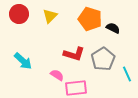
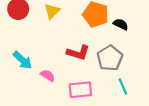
cyan line: (127, 74) -> (123, 86), moved
pink semicircle: (57, 75) -> (48, 76), moved

